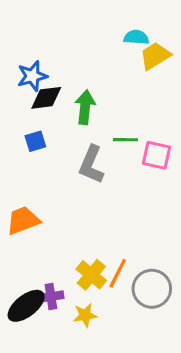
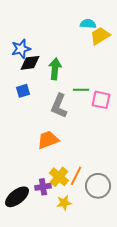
orange trapezoid: (23, 220) -> (48, 140), moved
purple cross: (51, 297) -> (43, 187), moved
yellow star: (85, 315) -> (64, 203), moved

